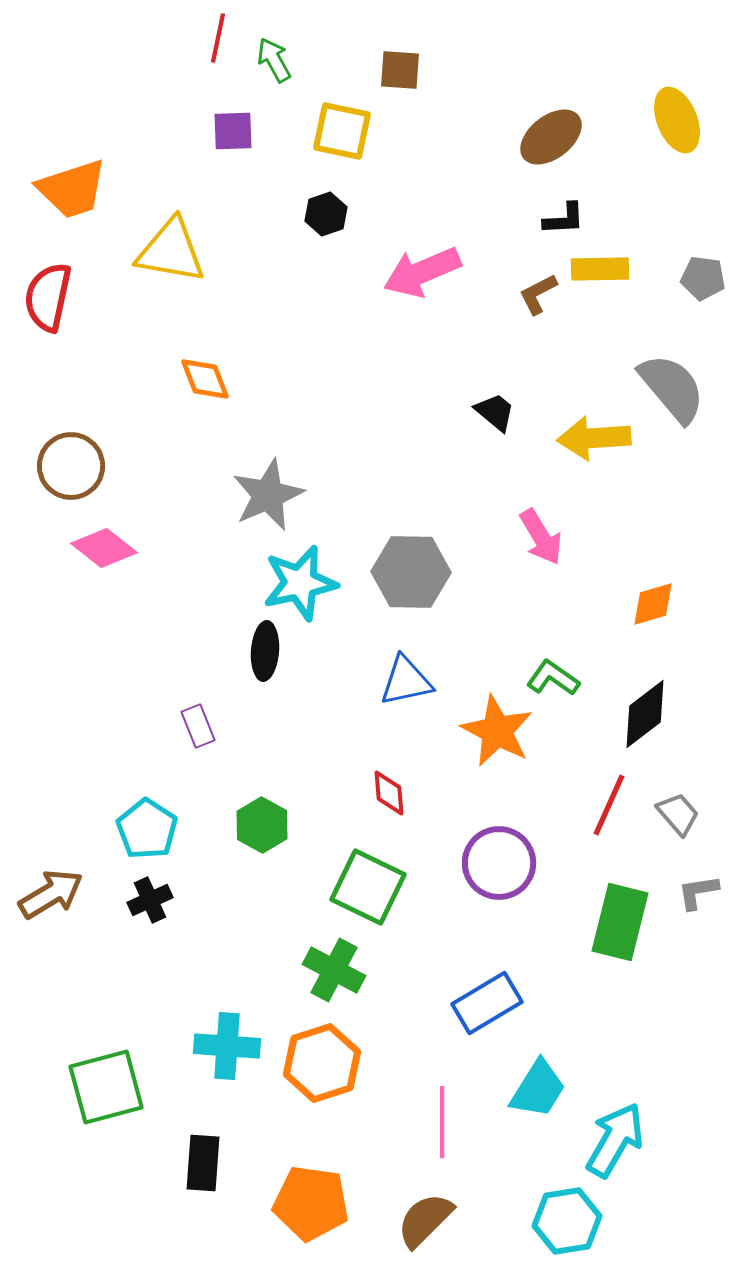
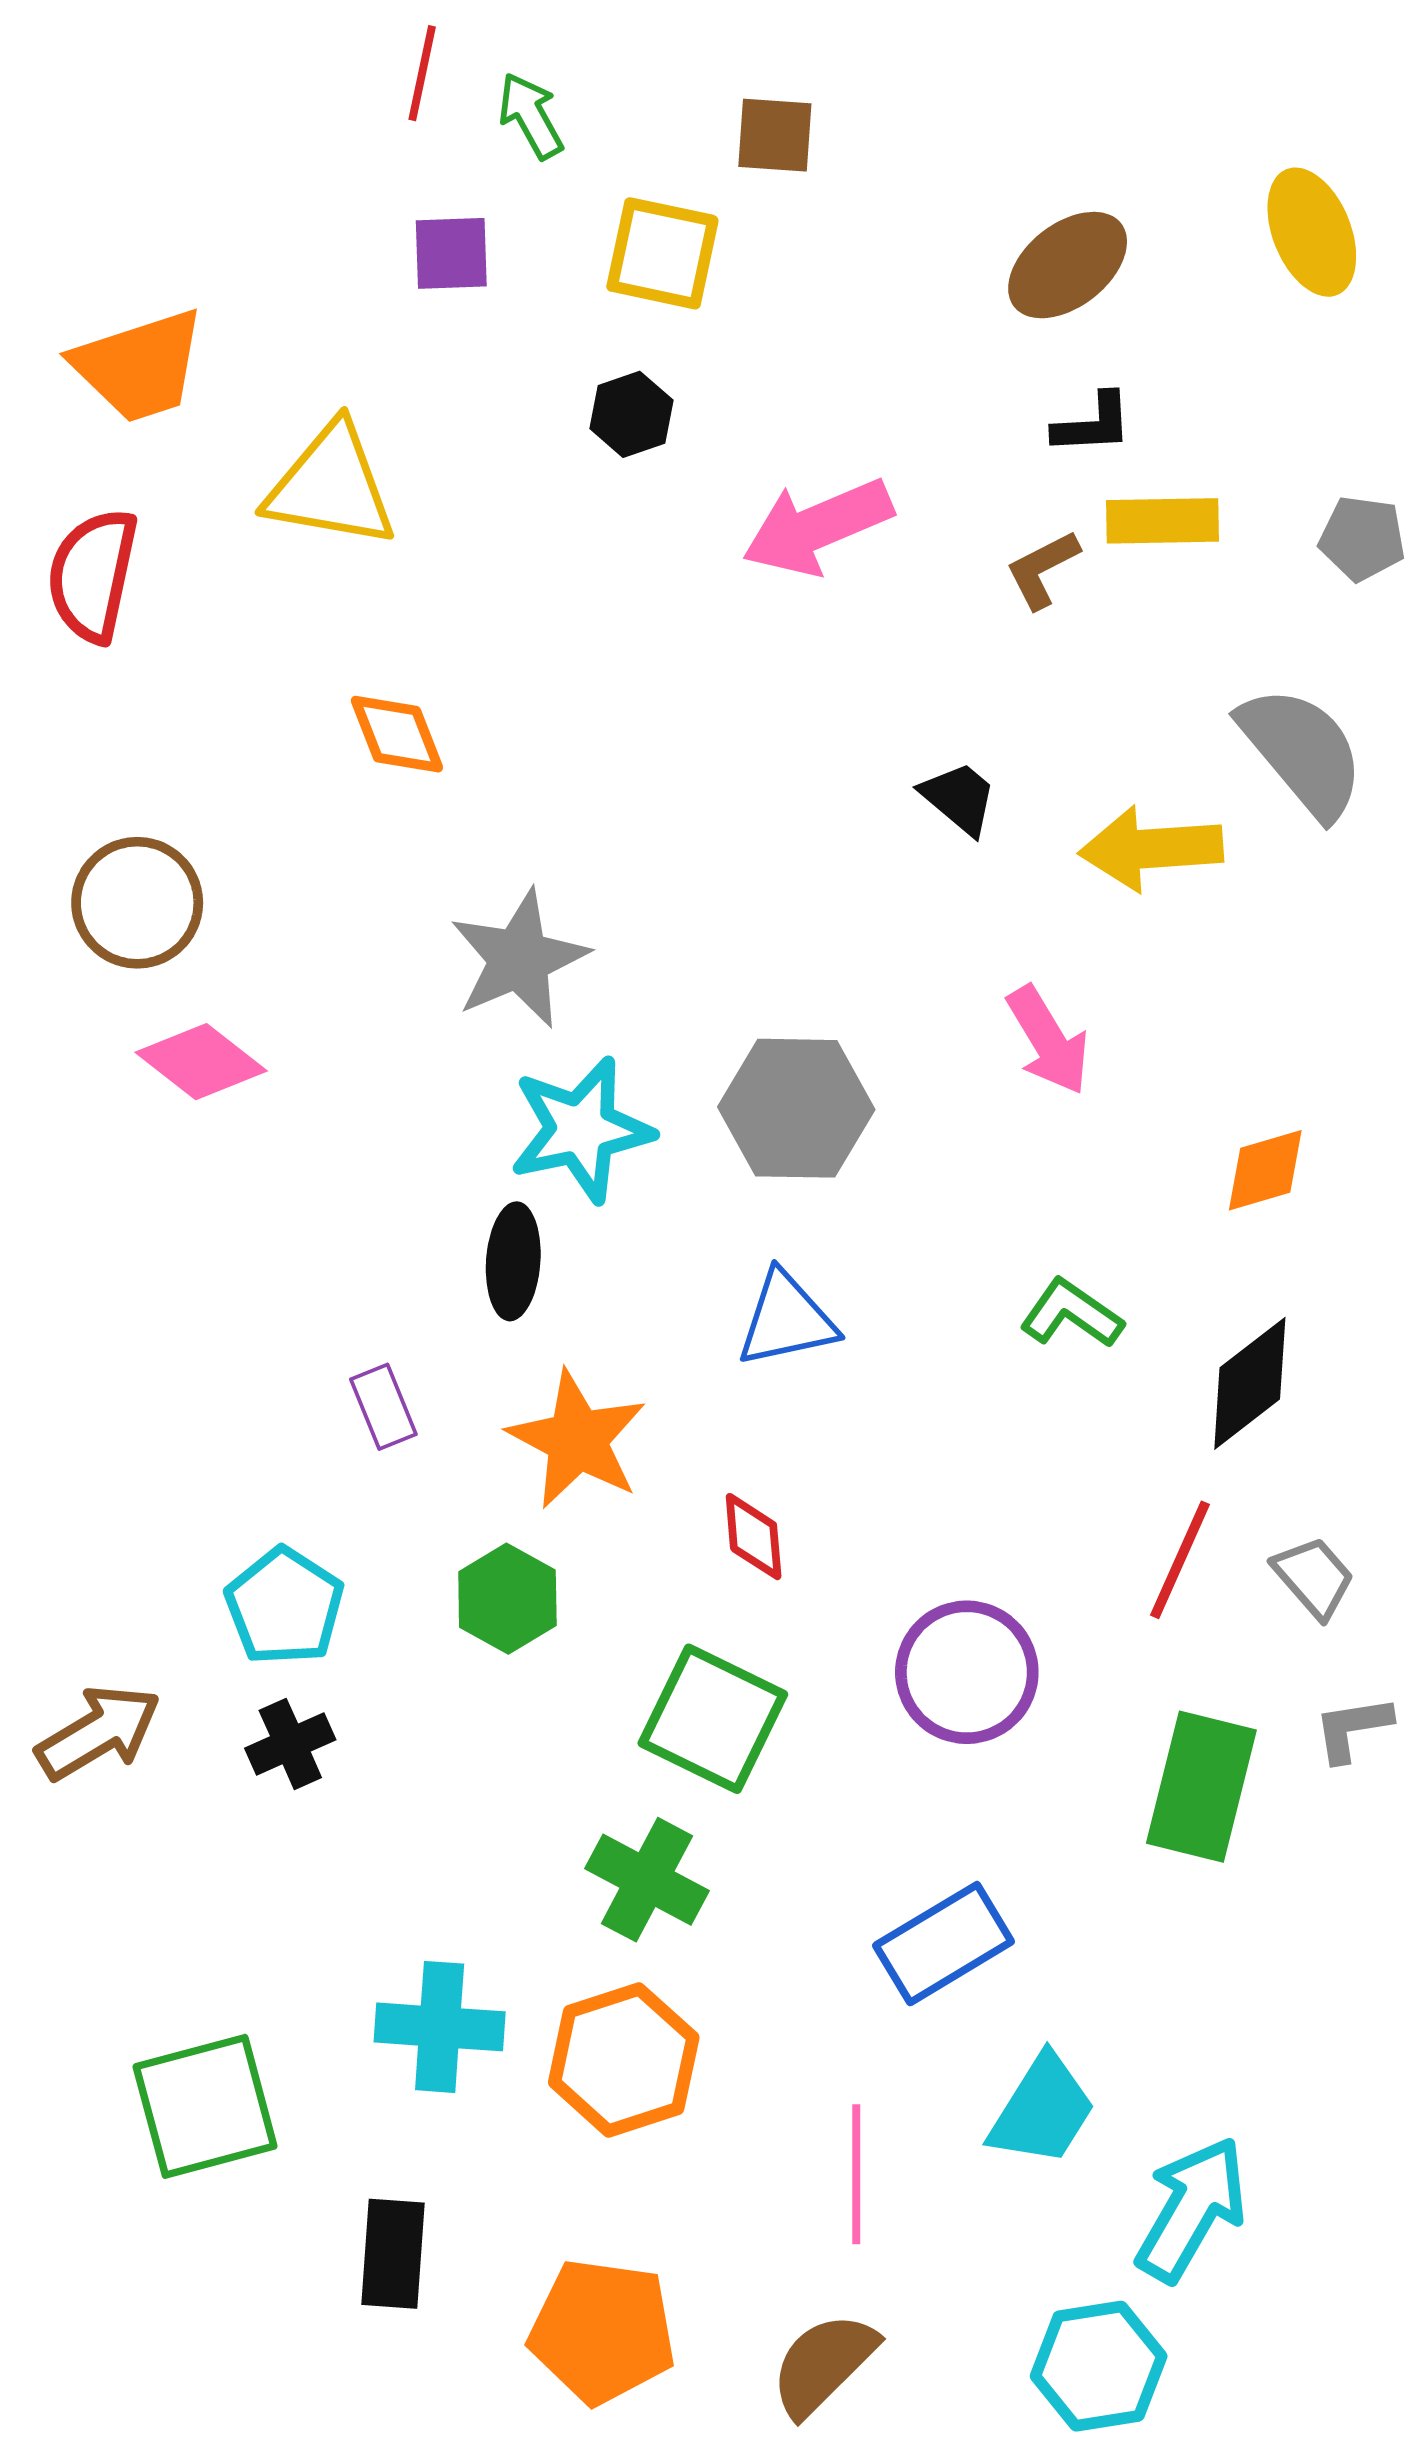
orange star: (497, 731) -> (577, 1440), moved

